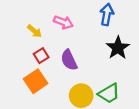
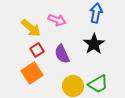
yellow arrow: (34, 31) -> (31, 28), size x1.5
black star: (118, 48) -> (94, 44), moved

